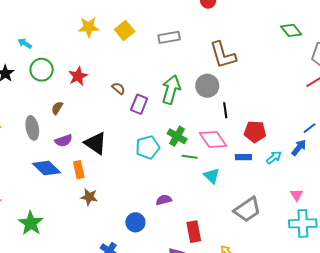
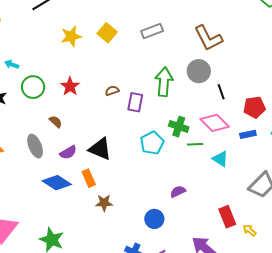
brown semicircle: (118, 88) -> (112, 91), turned -48
brown semicircle: (57, 108) -> (56, 122), turned 112
red rectangle: (194, 232) -> (227, 217), moved

